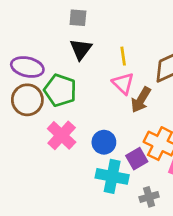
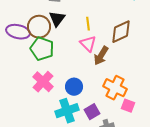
brown circle: (27, 100) -> (39, 27), moved
purple square: (137, 159) -> (92, 112), moved
cyan cross: (112, 176) -> (67, 111), moved, turned -30

